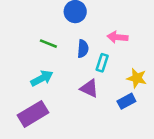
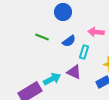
blue semicircle: (83, 49) -> (69, 41), turned 48
cyan arrow: (42, 78) -> (52, 79), moved

